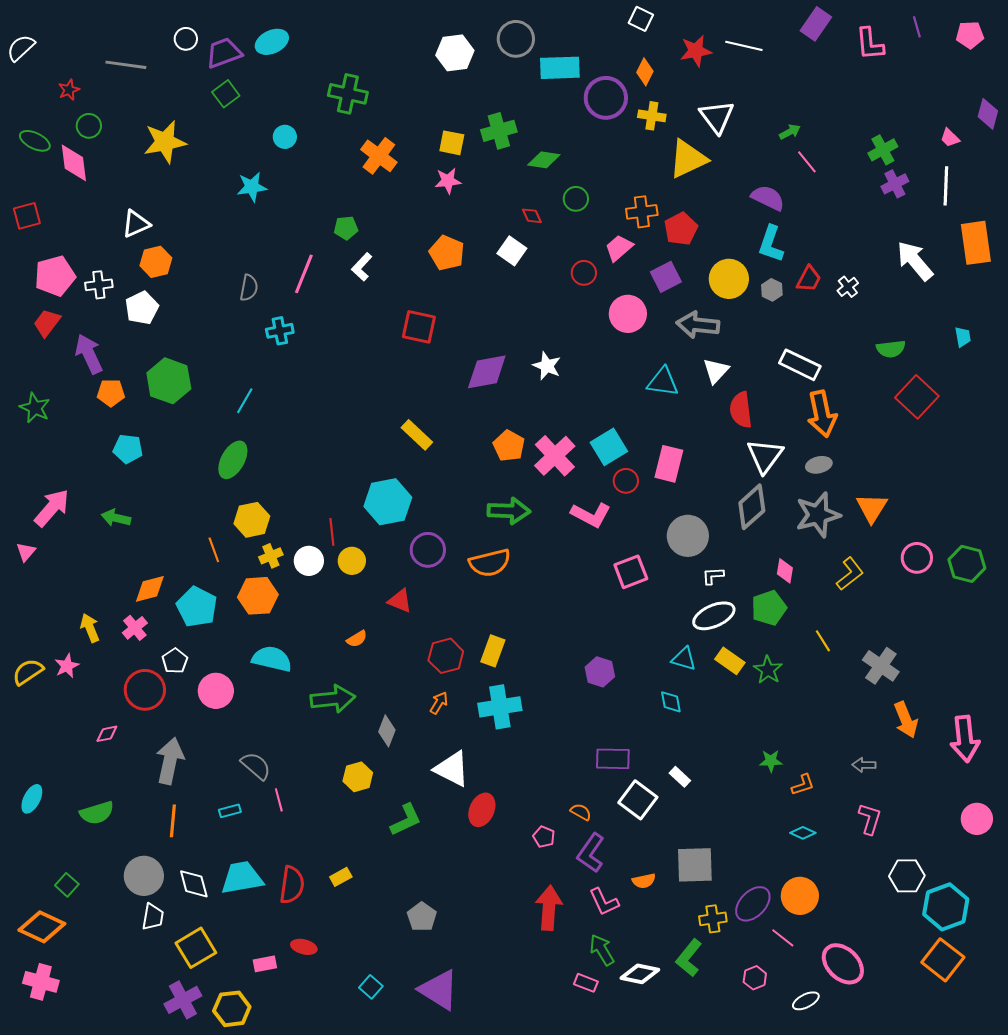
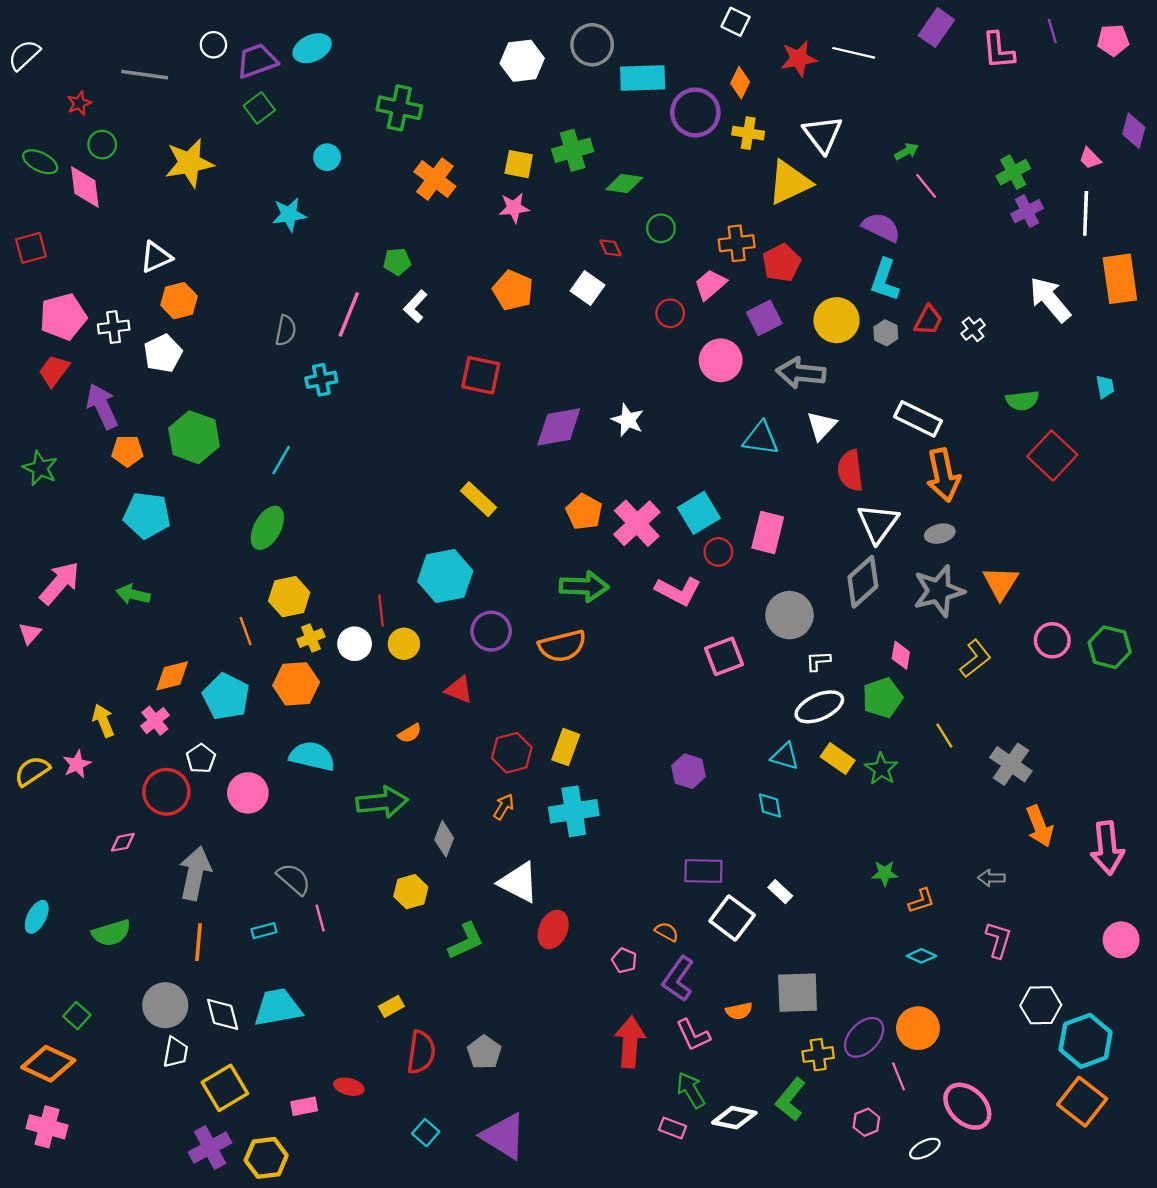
cyan pentagon: (128, 449) -> (147, 515), size x1.4
red semicircle: (292, 885) -> (421, 1052), moved
pink line: (783, 938) -> (898, 1076), turned 30

